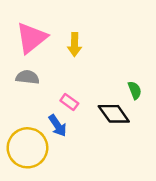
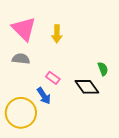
pink triangle: (31, 38) -> (24, 29), turned -36

